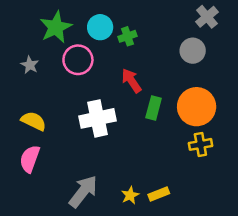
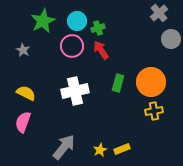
gray circle: (193, 51) -> (171, 39), moved
pink circle: (78, 60) -> (72, 46), moved
red arrow: (131, 81) -> (101, 50), moved

